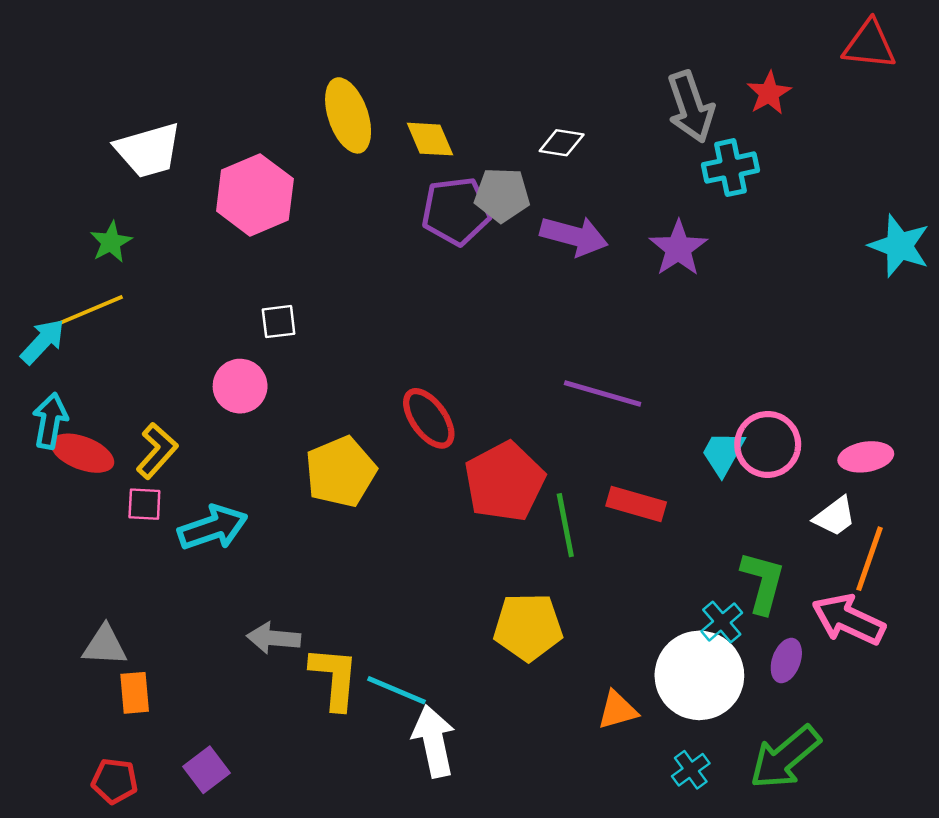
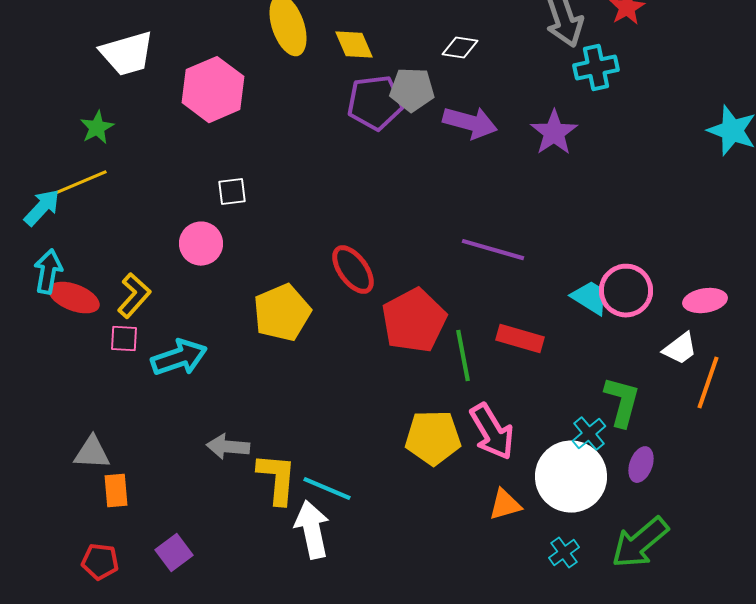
cyan trapezoid: (723, 453) -> (590, 298), turned 93
pink arrow: (848, 620) -> (492, 432), moved, turned -146
white arrow: (434, 741) -> (312, 530), moved

